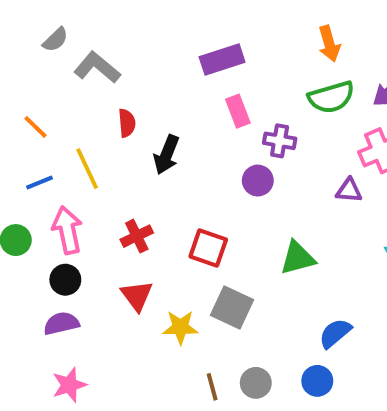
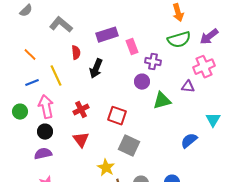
gray semicircle: (55, 40) -> (26, 11), moved
purple rectangle: (222, 60) -> (107, 35), moved
green triangle: (297, 258) -> (162, 101), moved
yellow star: (180, 327) -> (106, 168), moved, turned 30
blue semicircle: (335, 333) -> (189, 141), moved

